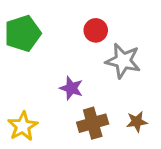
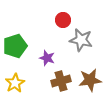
green pentagon: (23, 33) -> (15, 46), moved
brown star: (137, 122) -> (90, 80), size x1.6

